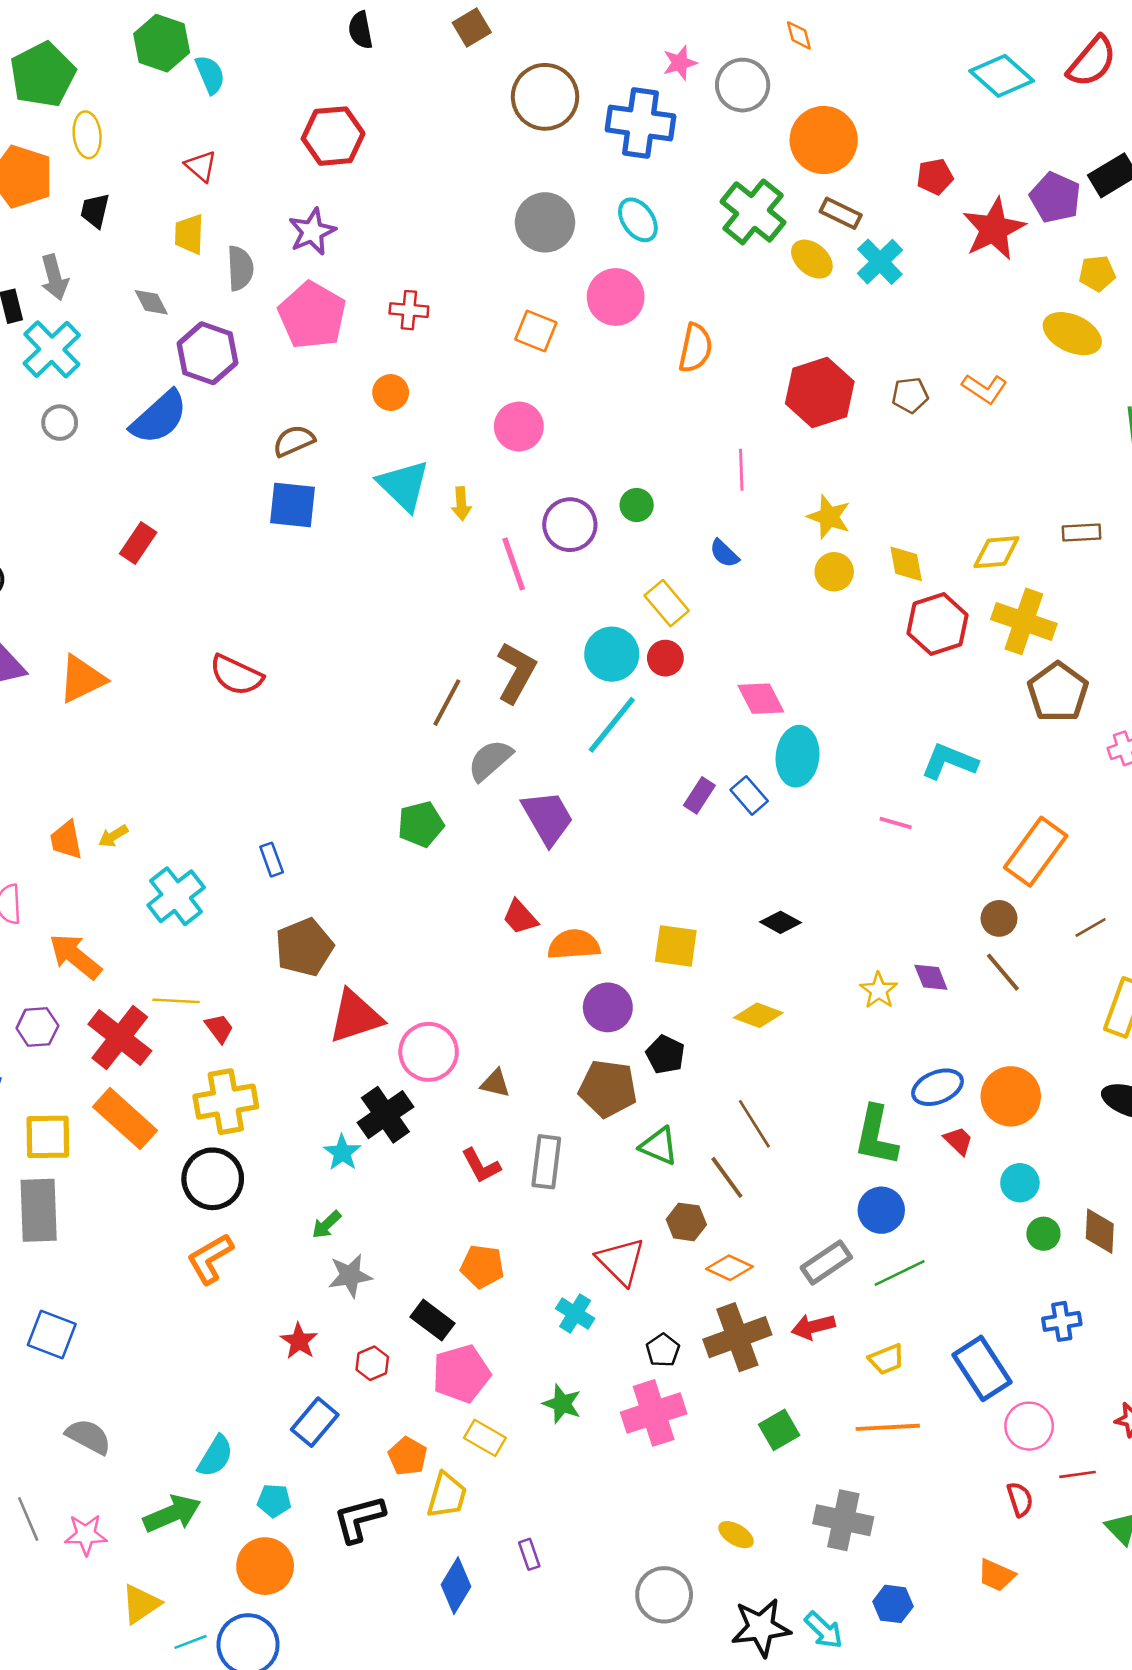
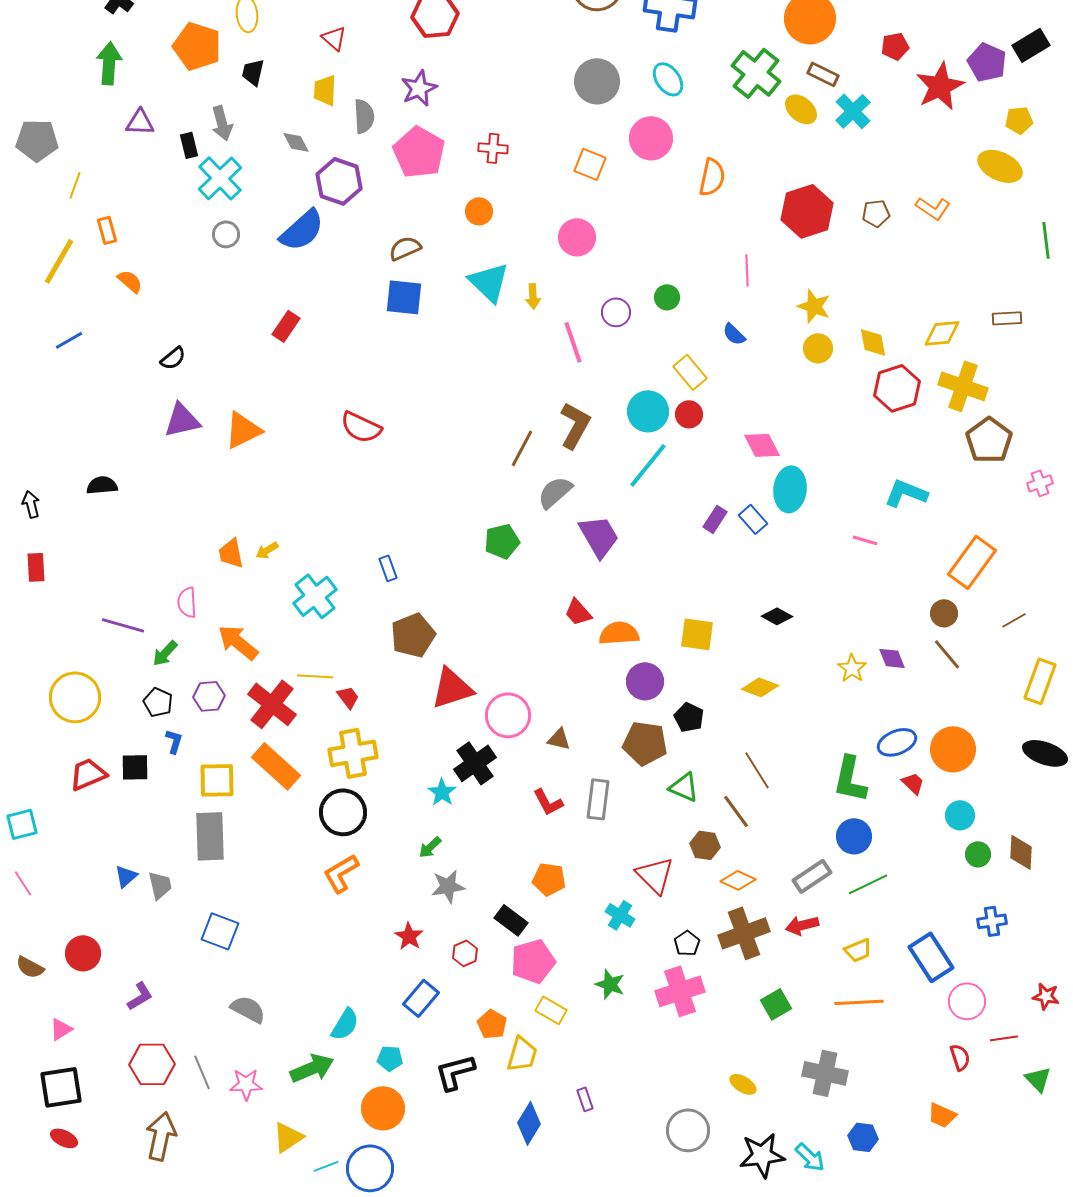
purple circle: (570, 525) -> (616, 312), size x0.7

